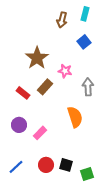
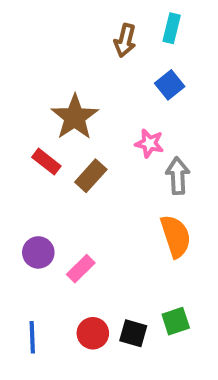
pink star: (65, 71) -> (149, 143), moved
red rectangle: (23, 93) -> (46, 162), moved
orange semicircle: (75, 117) -> (176, 236), moved
blue line: (16, 167) -> (32, 337), turned -49
green square: (87, 174) -> (176, 321), moved

